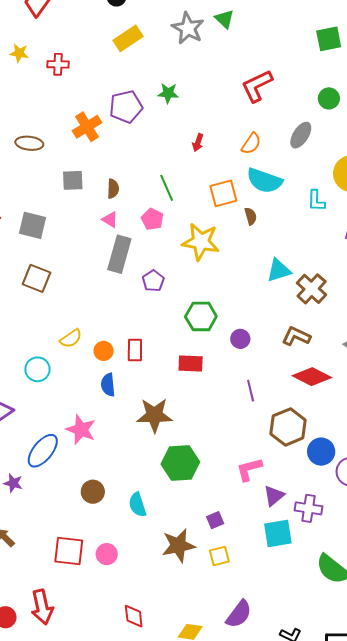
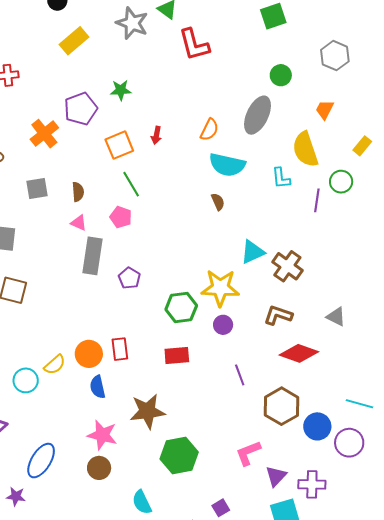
red L-shape: (257, 86) -> (194, 45), moved, turned -72
gray ellipse: (301, 135) -> (258, 115), size x1.4
orange square: (223, 193) -> (119, 145), moved
yellow star: (201, 242) -> (220, 288), moved
yellow semicircle: (71, 338) -> (55, 365), moved
orange circle: (104, 351) -> (89, 354), size x1.4
pink star: (81, 430) -> (102, 435), moved
brown circle: (93, 492) -> (99, 468), moved

